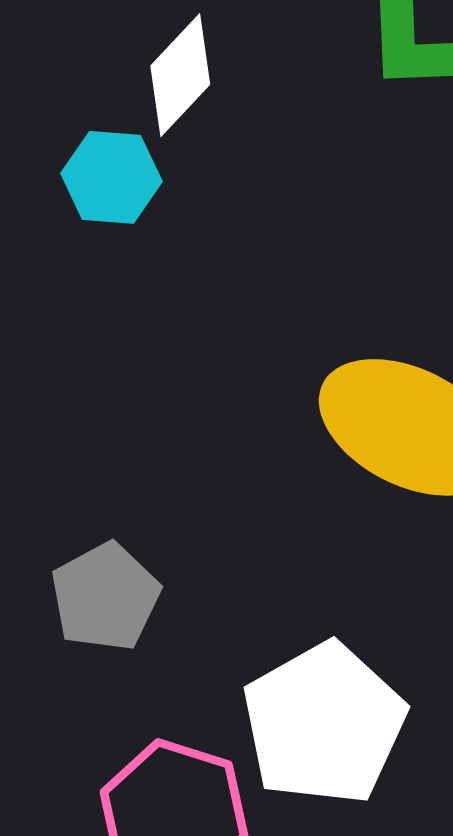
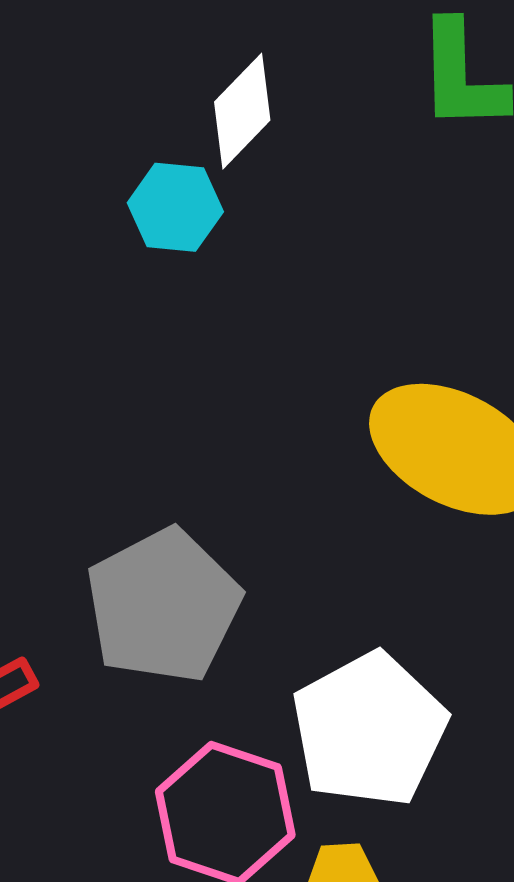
gray pentagon: (105, 597) -> (163, 606), size x1.5

